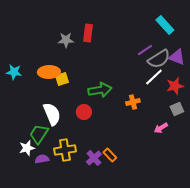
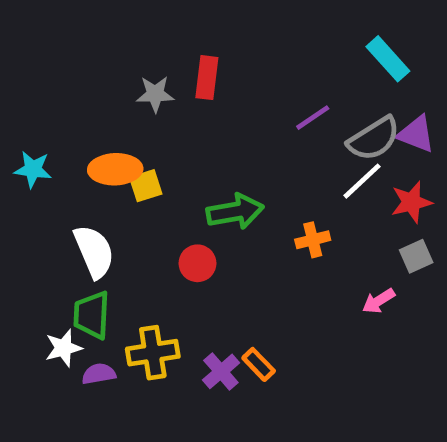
purple line: (145, 50) -> (313, 118), moved
white semicircle: (52, 114) -> (94, 252), moved
green trapezoid: (39, 134) -> (92, 315), turned -30

